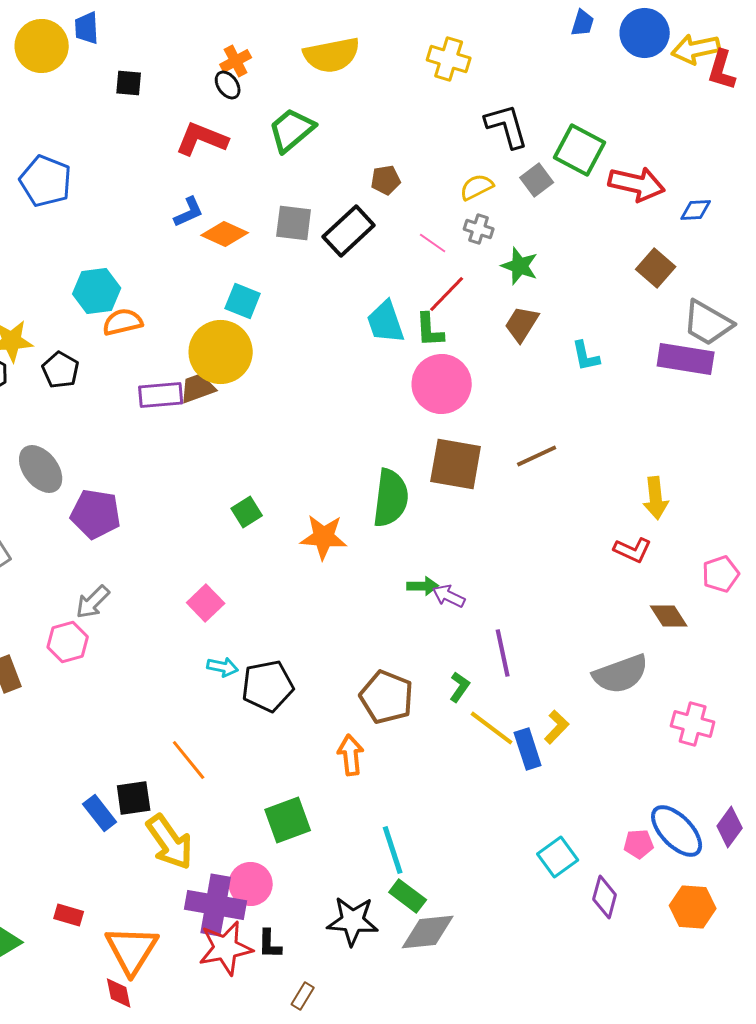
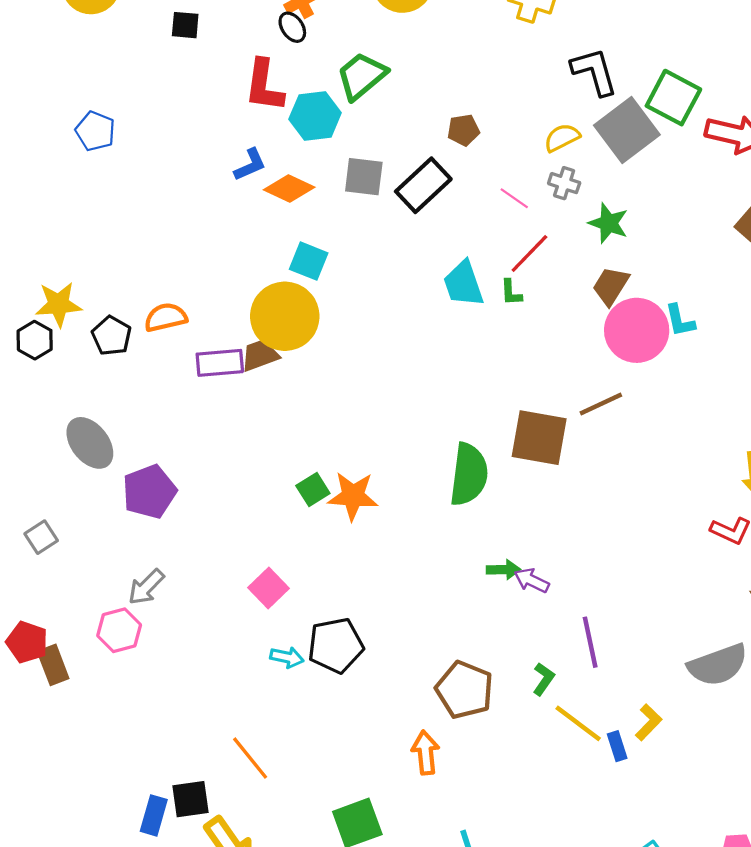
red L-shape: (202, 139) -> (264, 86), turned -104
gray square: (537, 180) -> (627, 130), size x1.8
blue pentagon: (46, 181) -> (95, 131), size x0.7
cyan hexagon: (97, 291) -> (315, 116), moved
orange semicircle: (123, 322) -> (166, 317), moved
green L-shape: (430, 330) -> (511, 292), size x0.7
pink circle: (442, 384) -> (637, 330), moved
brown line: (537, 456) -> (601, 404), moved
purple pentagon: (96, 514) -> (149, 492), turned -30
orange star: (324, 537) -> (353, 496), moved
black pentagon: (268, 686) -> (336, 645), moved
blue rectangle: (528, 749) -> (617, 746), size x0.7
blue rectangle: (100, 813) -> (154, 815), turned 54

